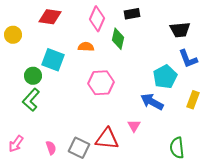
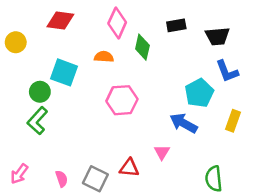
black rectangle: (132, 14) -> (176, 25), moved
red triangle: (107, 139) -> (129, 168), size x0.7

